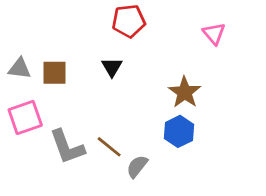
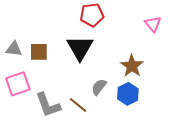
black triangle: (112, 67) -> (80, 48), size x1.8
gray semicircle: (137, 166) -> (99, 87), moved

